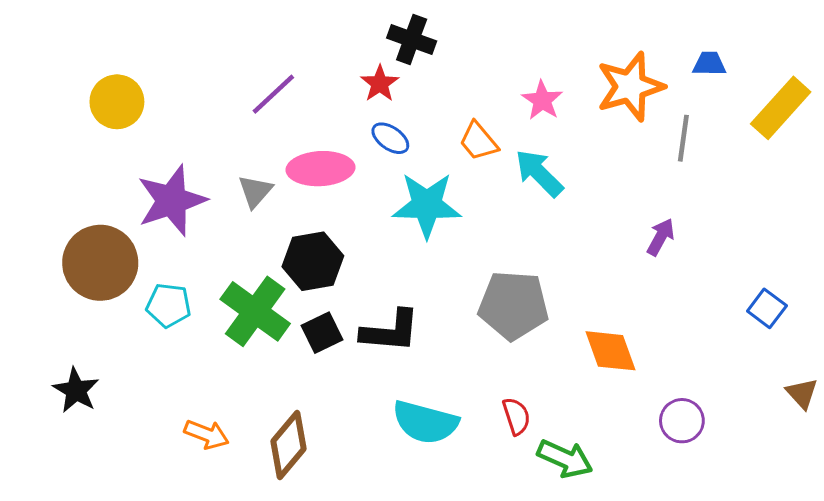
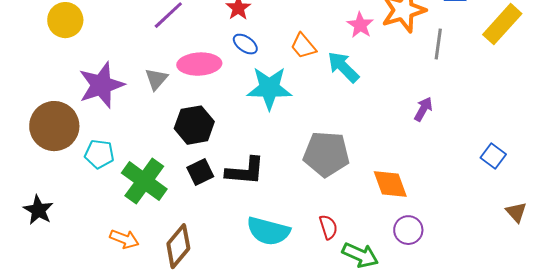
pink star: (542, 100) -> (360, 25), moved
green cross: (255, 311) -> (144, 181), moved
purple circle: (682, 421) -> (408, 230), moved

